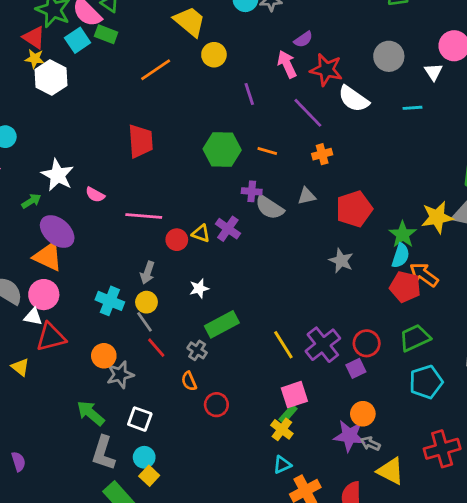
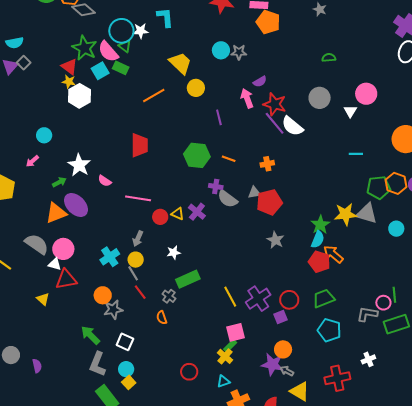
cyan line: (412, 108) -> (356, 154), moved
purple line: (308, 113) -> (275, 123), moved
red pentagon: (354, 209) -> (269, 202), moved
orange triangle: (48, 257) -> (56, 213), moved, turned -50
cyan cross: (110, 301) -> (110, 257), turned 30
cyan pentagon: (426, 382) -> (329, 330), turned 30
red circle: (216, 405) -> (189, 372), moved

